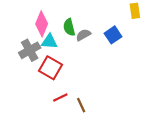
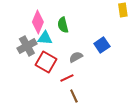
gray semicircle: (83, 35) -> (76, 57), moved
blue square: (113, 35) -> (102, 45), moved
red line: (60, 97) -> (67, 78), moved

